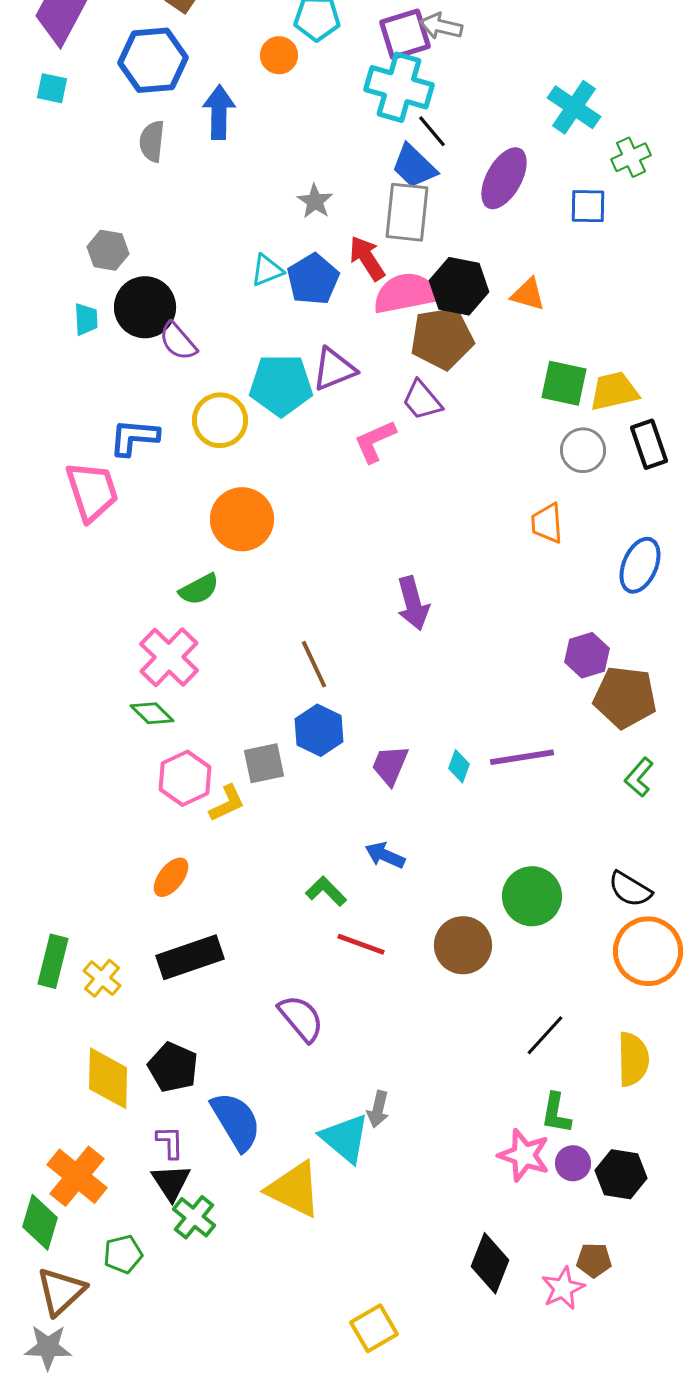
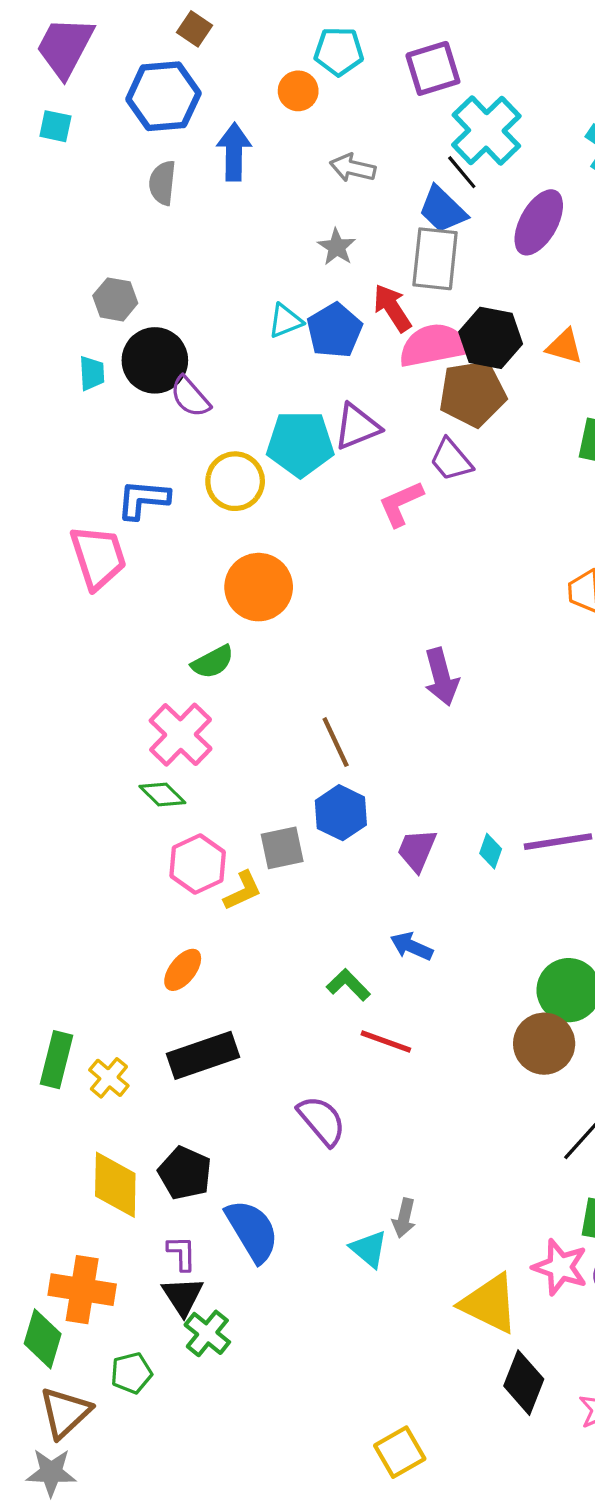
gray arrow: (441, 26) -> (353, 168), moved
cyan cross: (399, 87) -> (486, 130), moved, turned 30
brown circle: (463, 945) -> (544, 1044), moved
cyan triangle: (345, 1138) -> (369, 1249), size x0.7
orange cross: (77, 1176) -> (82, 1290), turned -30
yellow triangle: (294, 1189) -> (490, 1303), moved

